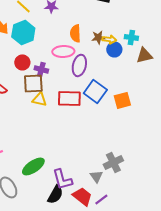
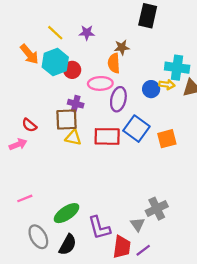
brown star: (98, 37) -> (122, 47), moved
cyan cross: (131, 37) -> (177, 68), size x1.5
yellow arrow: (109, 39) -> (167, 85), moved
blue circle: (114, 49) -> (151, 89), moved
red circle: (22, 62) -> (72, 70), moved
black semicircle: (55, 194) -> (68, 245), moved
red trapezoid: (82, 196) -> (122, 247), turned 60

